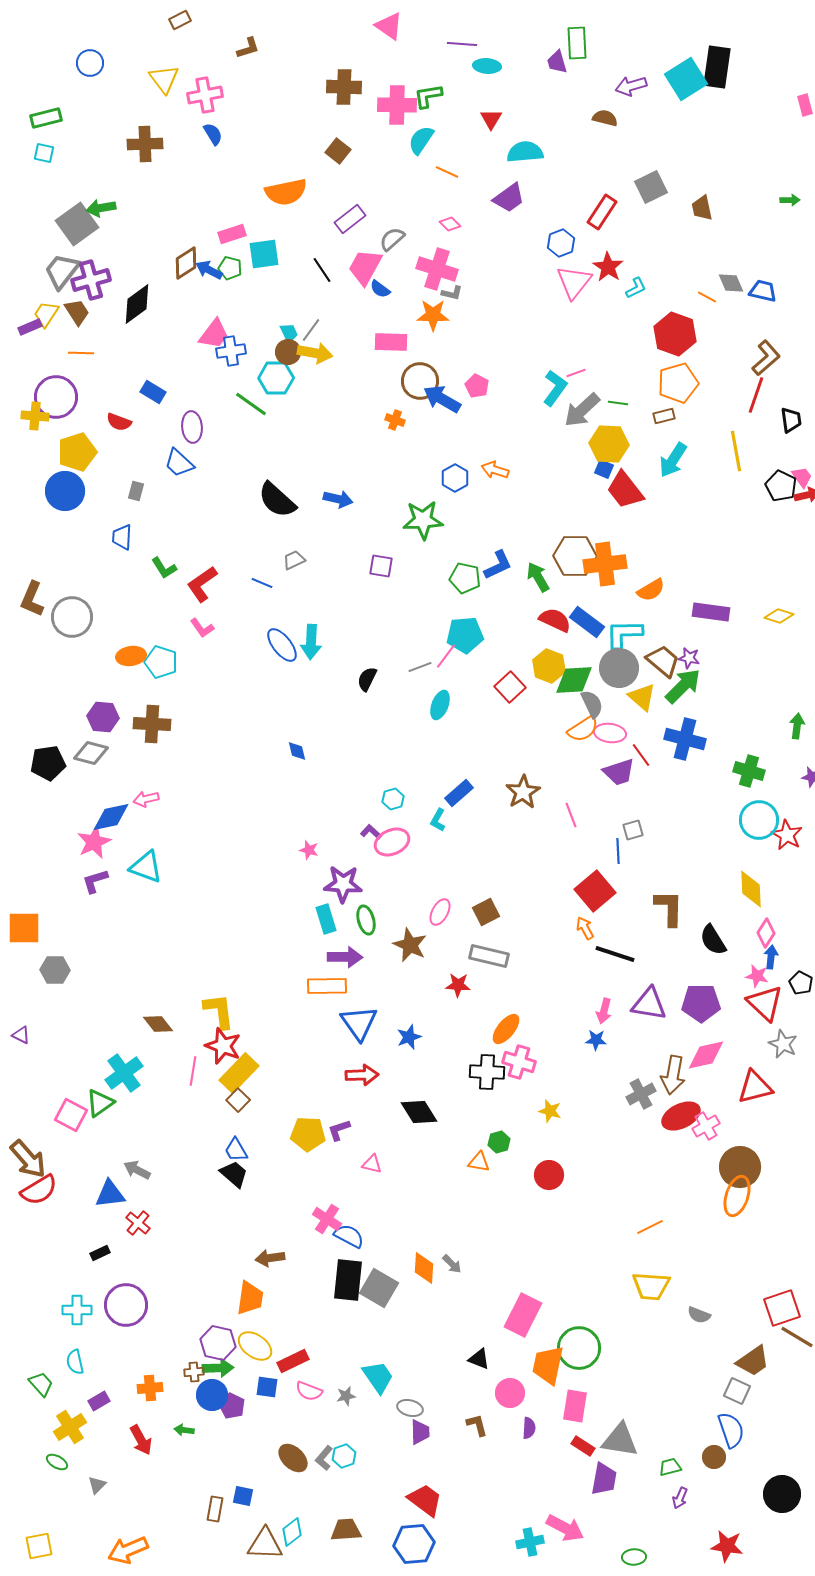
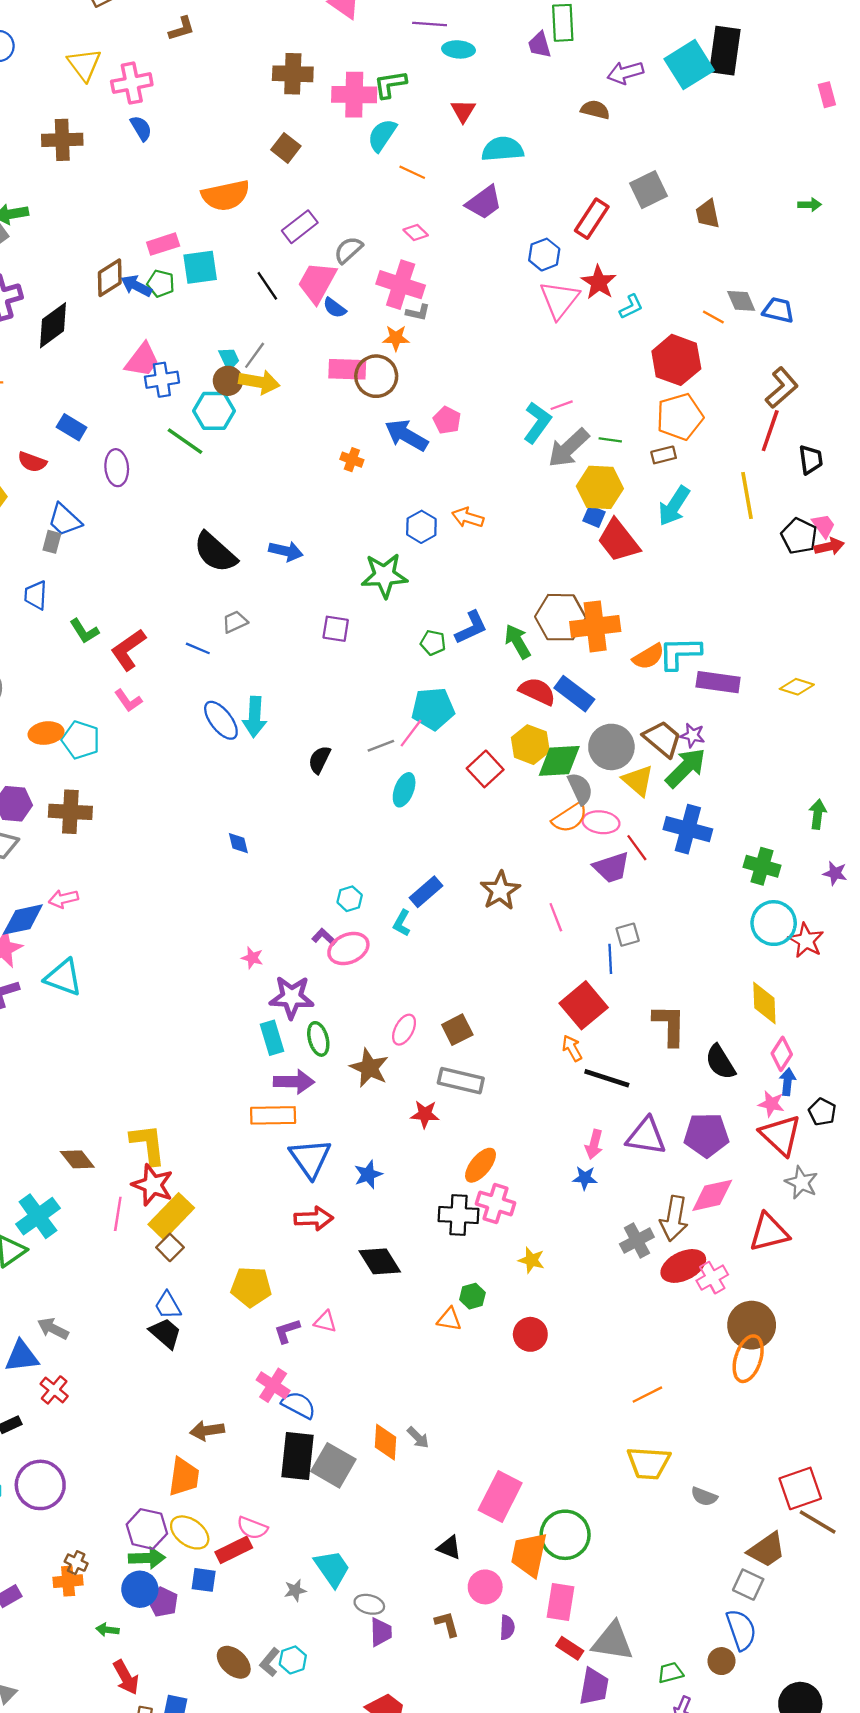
orange star: (433, 315) -> (396, 338), size x0.7
brown circle: (420, 381) -> (376, 376), moved
blue trapezoid: (179, 463) -> (65, 520), moved
green pentagon: (465, 578) -> (433, 643), size x0.7
cyan L-shape: (624, 634) -> (680, 653), moved
purple L-shape: (339, 1130) -> (287, 1331), moved
brown cross: (194, 1372) -> (76, 1563), moved, turned 30
pink semicircle: (309, 1391) -> (252, 1528), moved
red arrow: (141, 1440) -> (126, 1677), moved

